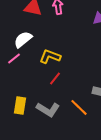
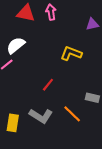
yellow L-shape: (50, 56) -> (71, 53), moved
yellow rectangle: (20, 105) -> (13, 123), moved

